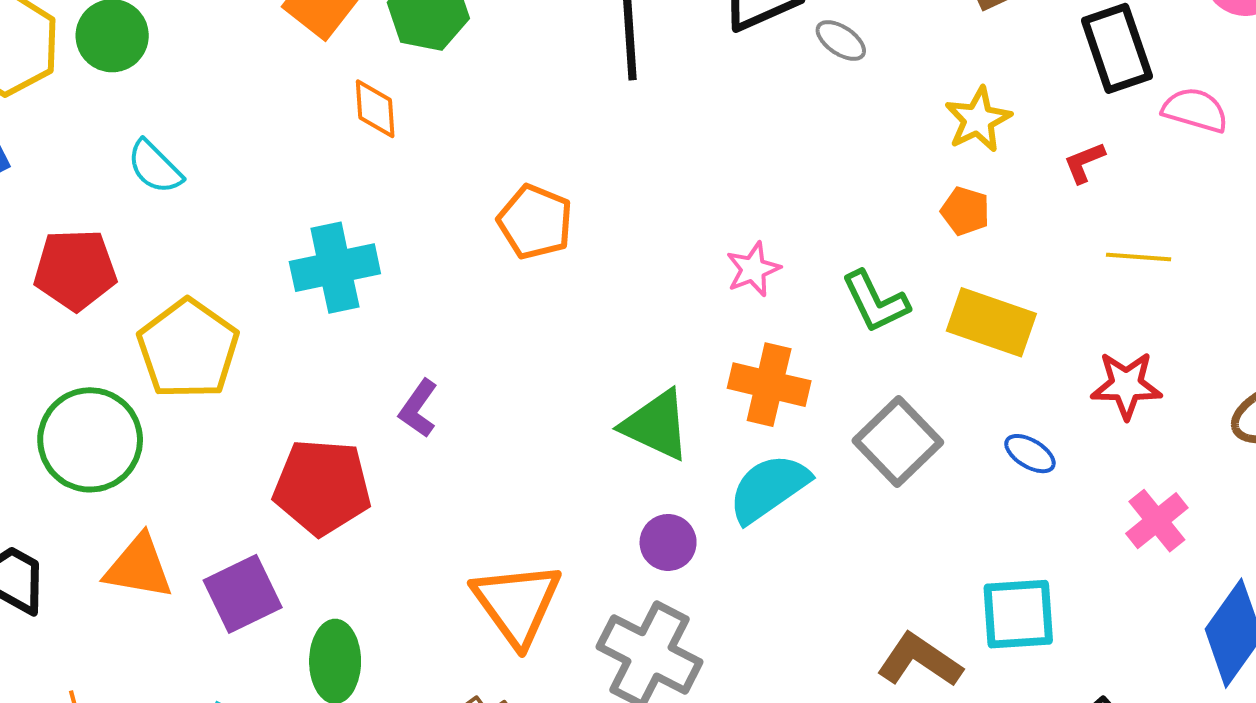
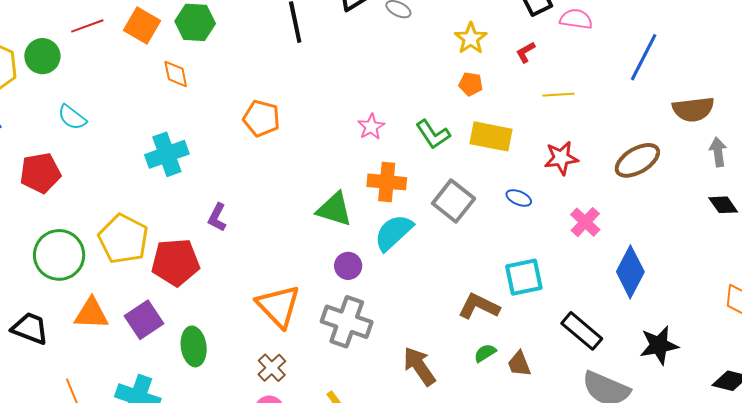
yellow pentagon: (188, 349) -> (123, 239), moved

